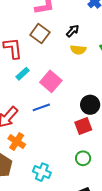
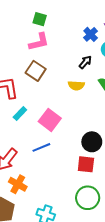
black arrow: (73, 31) -> (85, 62), moved
red square: (83, 126) -> (86, 164), turned 30
green circle: (83, 158) -> (88, 198), size x1.5

